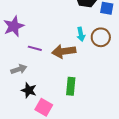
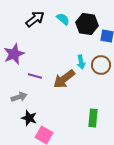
brown arrow: (64, 51) -> (64, 79), turned -30
green rectangle: (71, 86) -> (93, 118), moved

